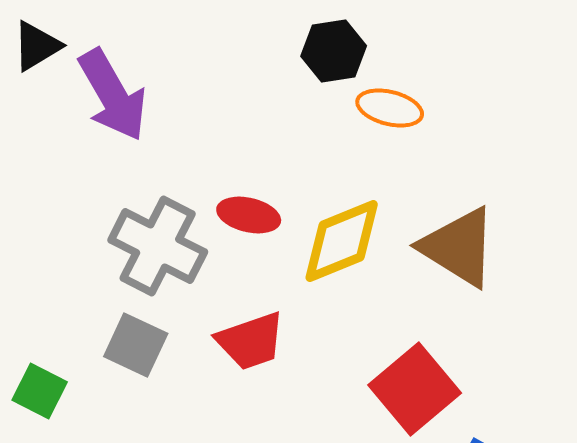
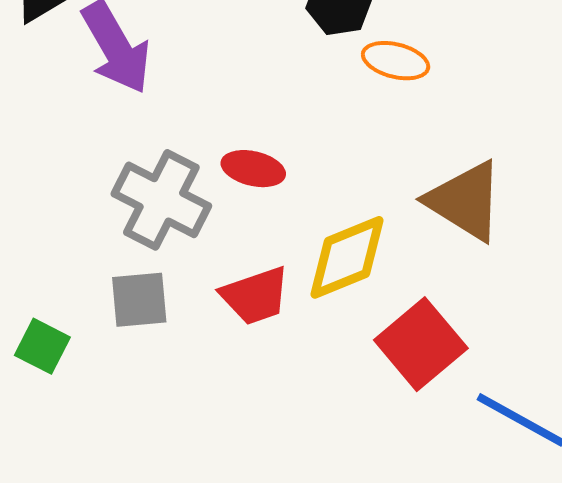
yellow diamond: (342, 241) -> (347, 257), moved
gray square: (136, 345) -> (139, 300), turned -30

